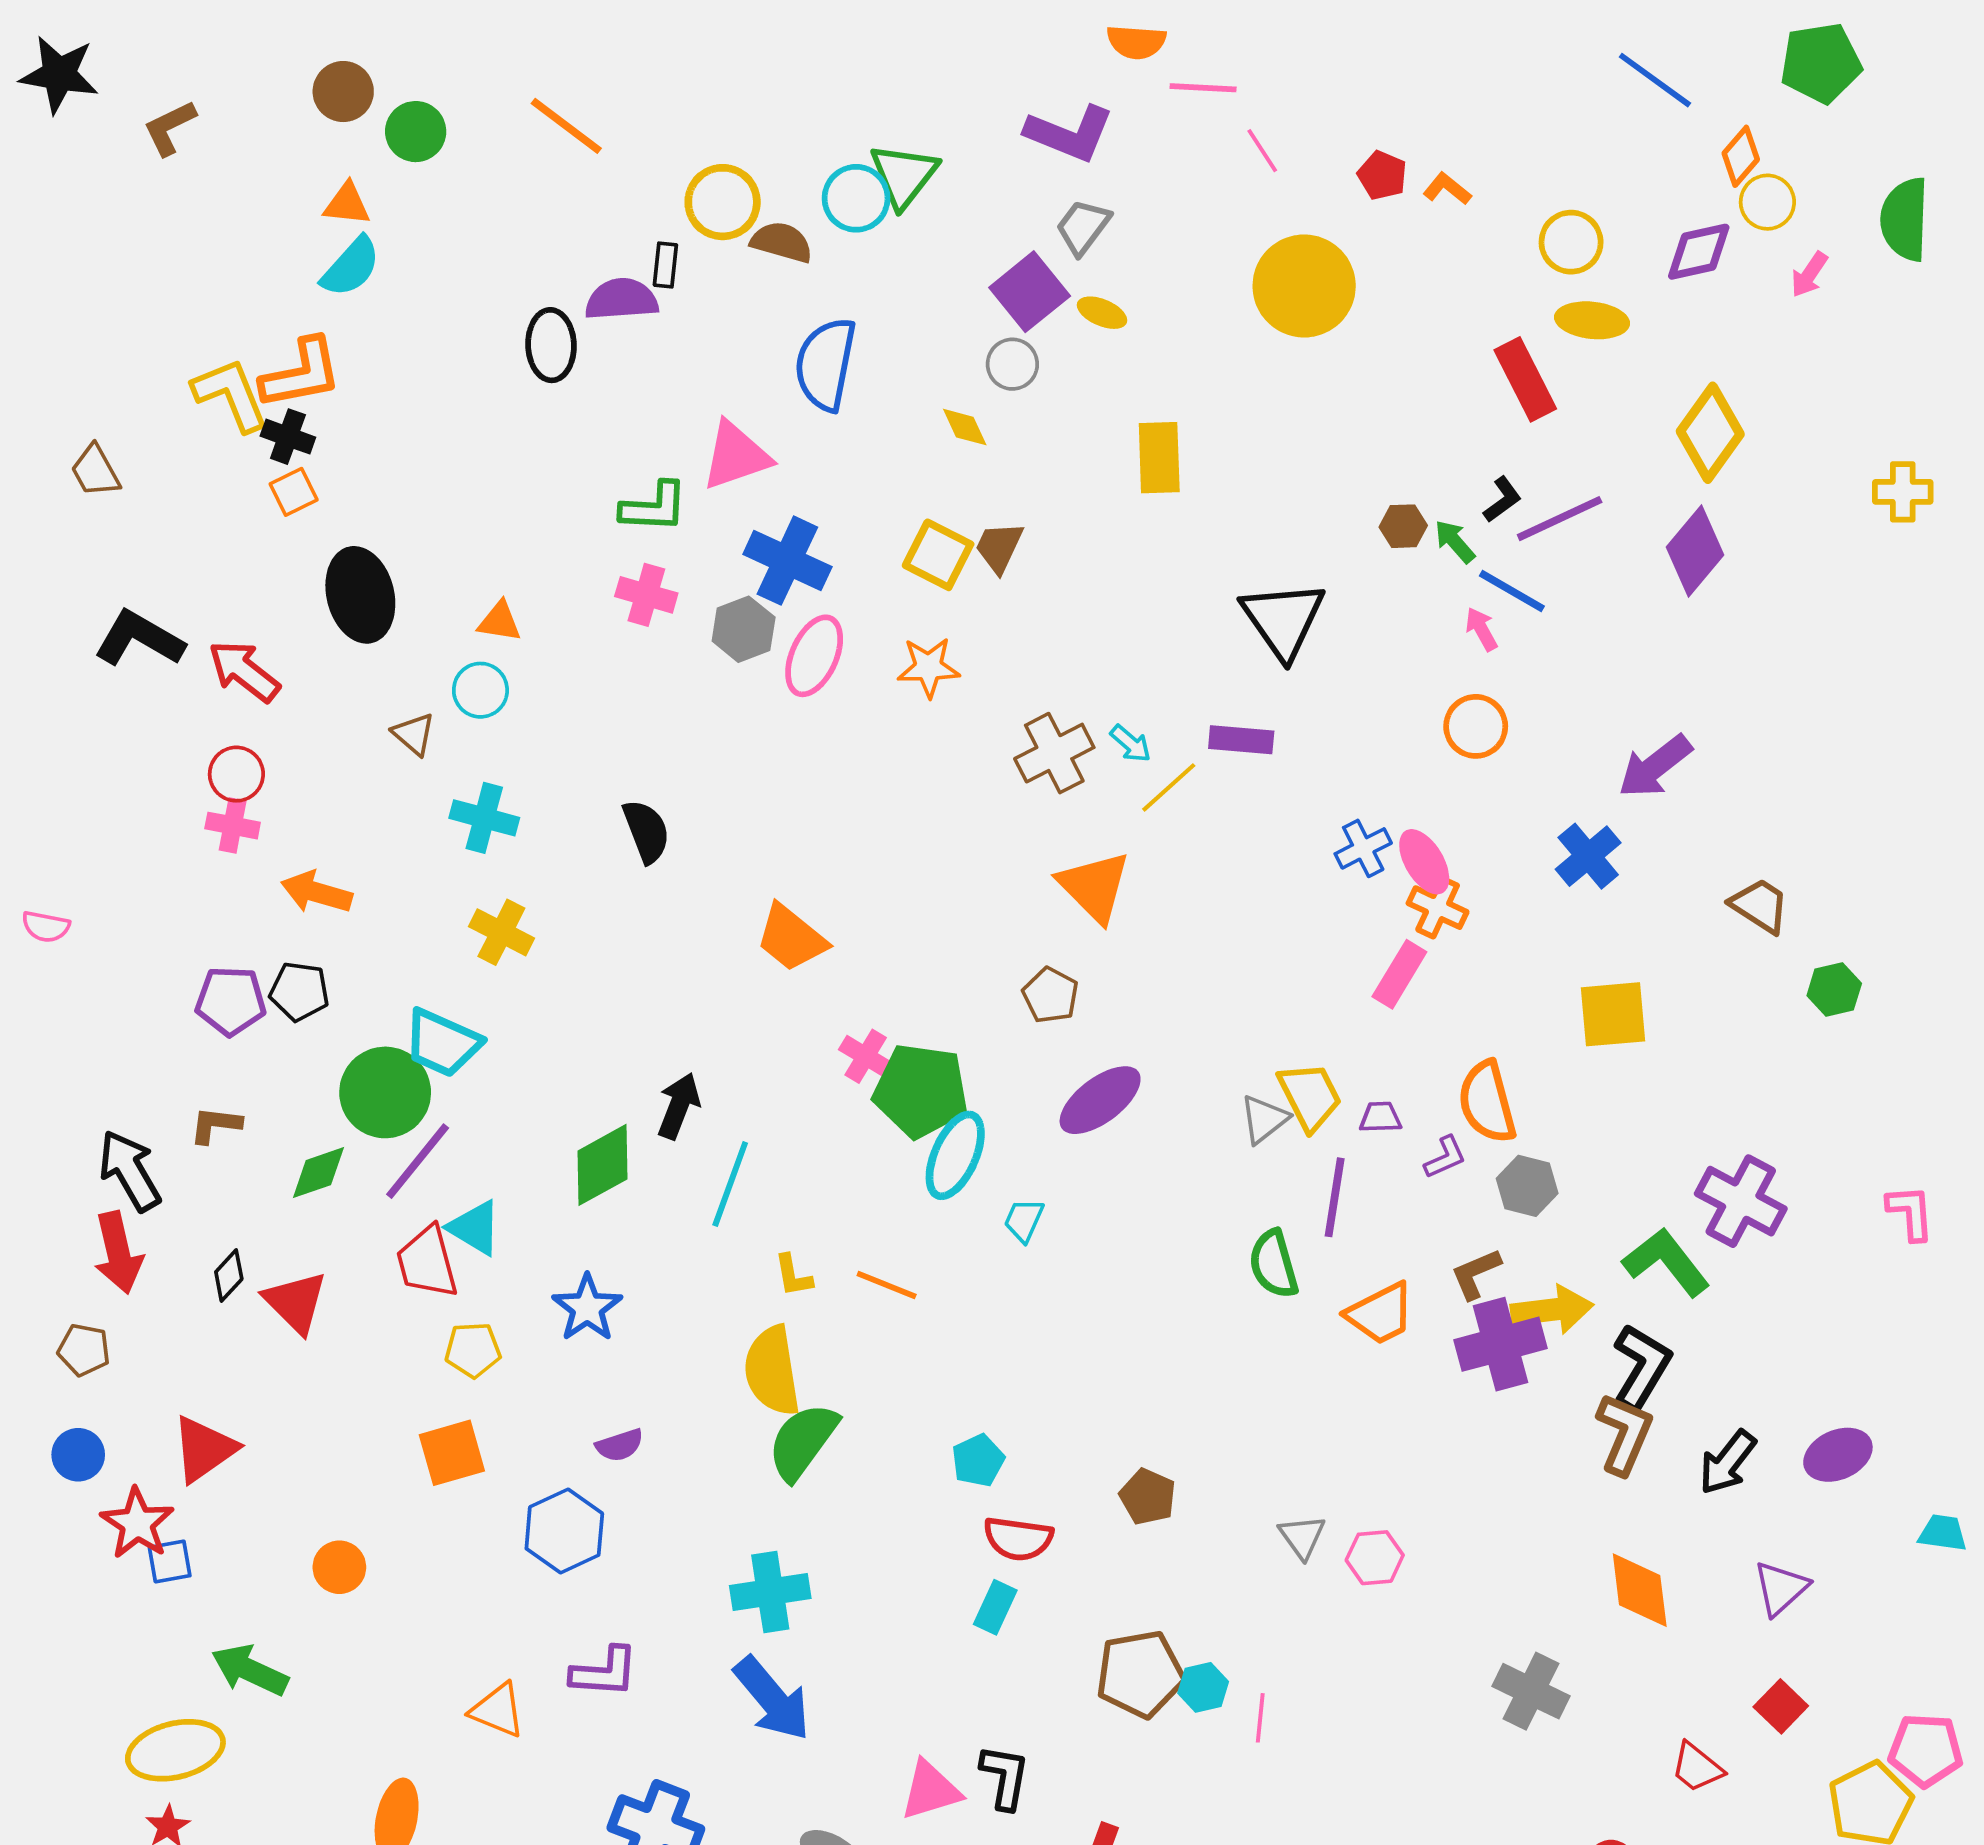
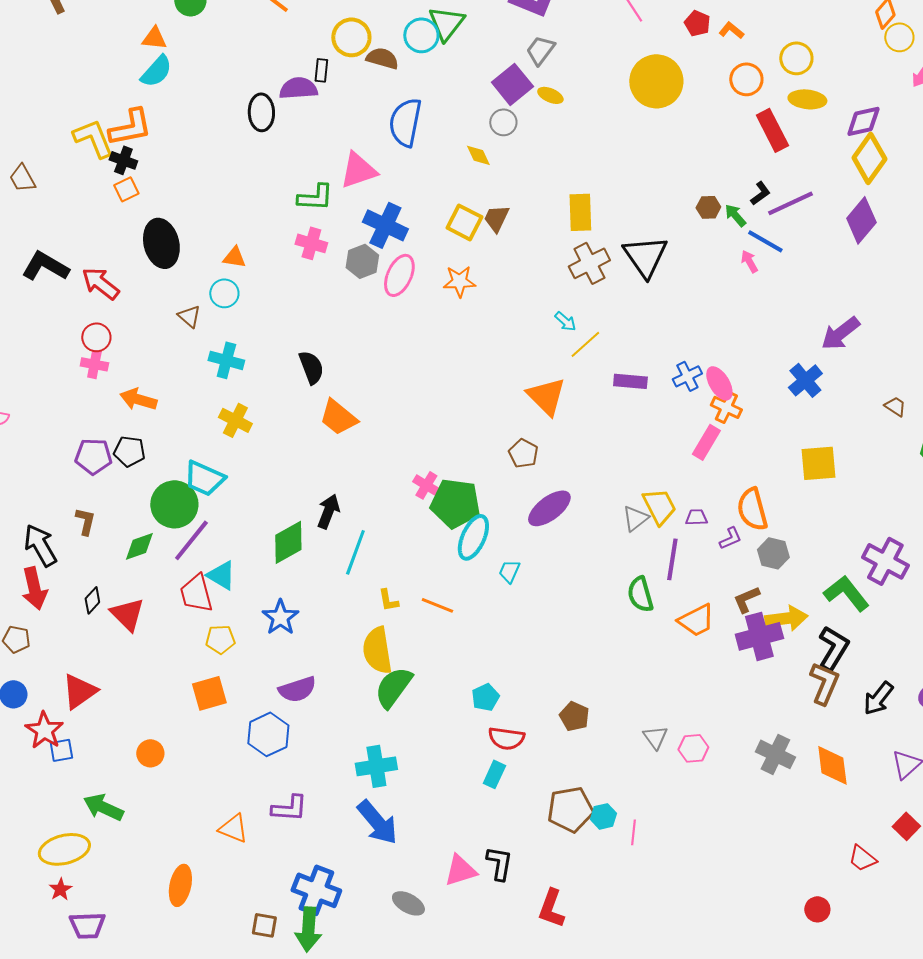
purple diamond: (1699, 252) -> (863, 121), moved
yellow rectangle: (1159, 458) -> (580, 212), moved
orange circle: (1476, 726) -> (746, 79), moved
purple rectangle: (1241, 740) -> (630, 381), moved
brown cross: (1054, 753) -> (589, 263), moved
brown trapezoid: (1760, 906) -> (895, 406), size x0.7
orange trapezoid: (791, 938) -> (338, 417), moved
brown L-shape: (215, 1125) -> (85, 521), turned 96
purple semicircle: (620, 1445) -> (297, 689), size x1.5
gray cross: (1531, 1691) -> (775, 754), moved

